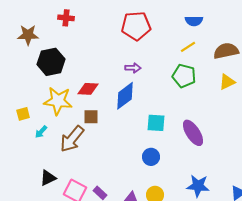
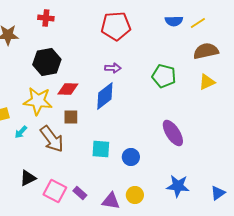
yellow line: (188, 47) -> (198, 23), moved
black hexagon: (51, 62) -> (47, 62), moved
cyan square: (156, 123) -> (101, 149), moved
brown arrow: (72, 139) -> (52, 139), turned -76

